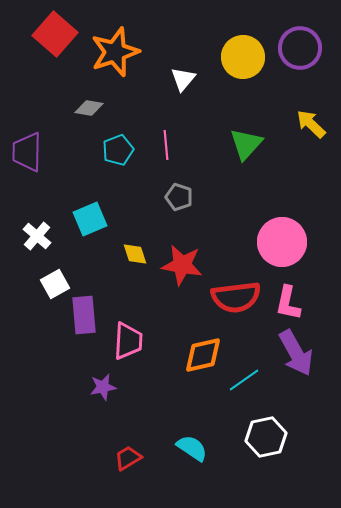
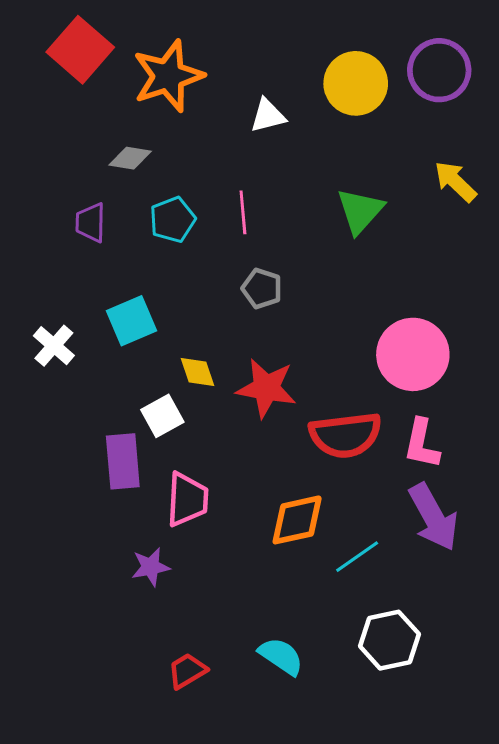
white triangle: (183, 79) -> (268, 116), turned 36
purple trapezoid: (27, 152) -> (91, 223), moved, size x0.7
white square: (55, 284) -> (162, 416), moved

